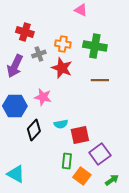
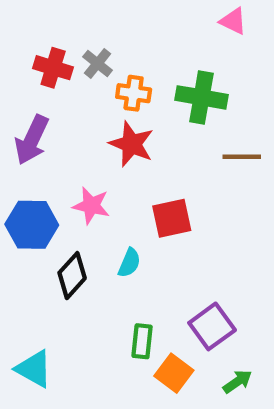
pink triangle: (81, 10) -> (233, 21), moved
gray cross: (39, 54) -> (98, 63), moved, turned -32
brown line: (100, 80) -> (242, 157), moved
cyan semicircle: (61, 124) -> (129, 263), turned -56
red square: (80, 135) -> (172, 218), moved

